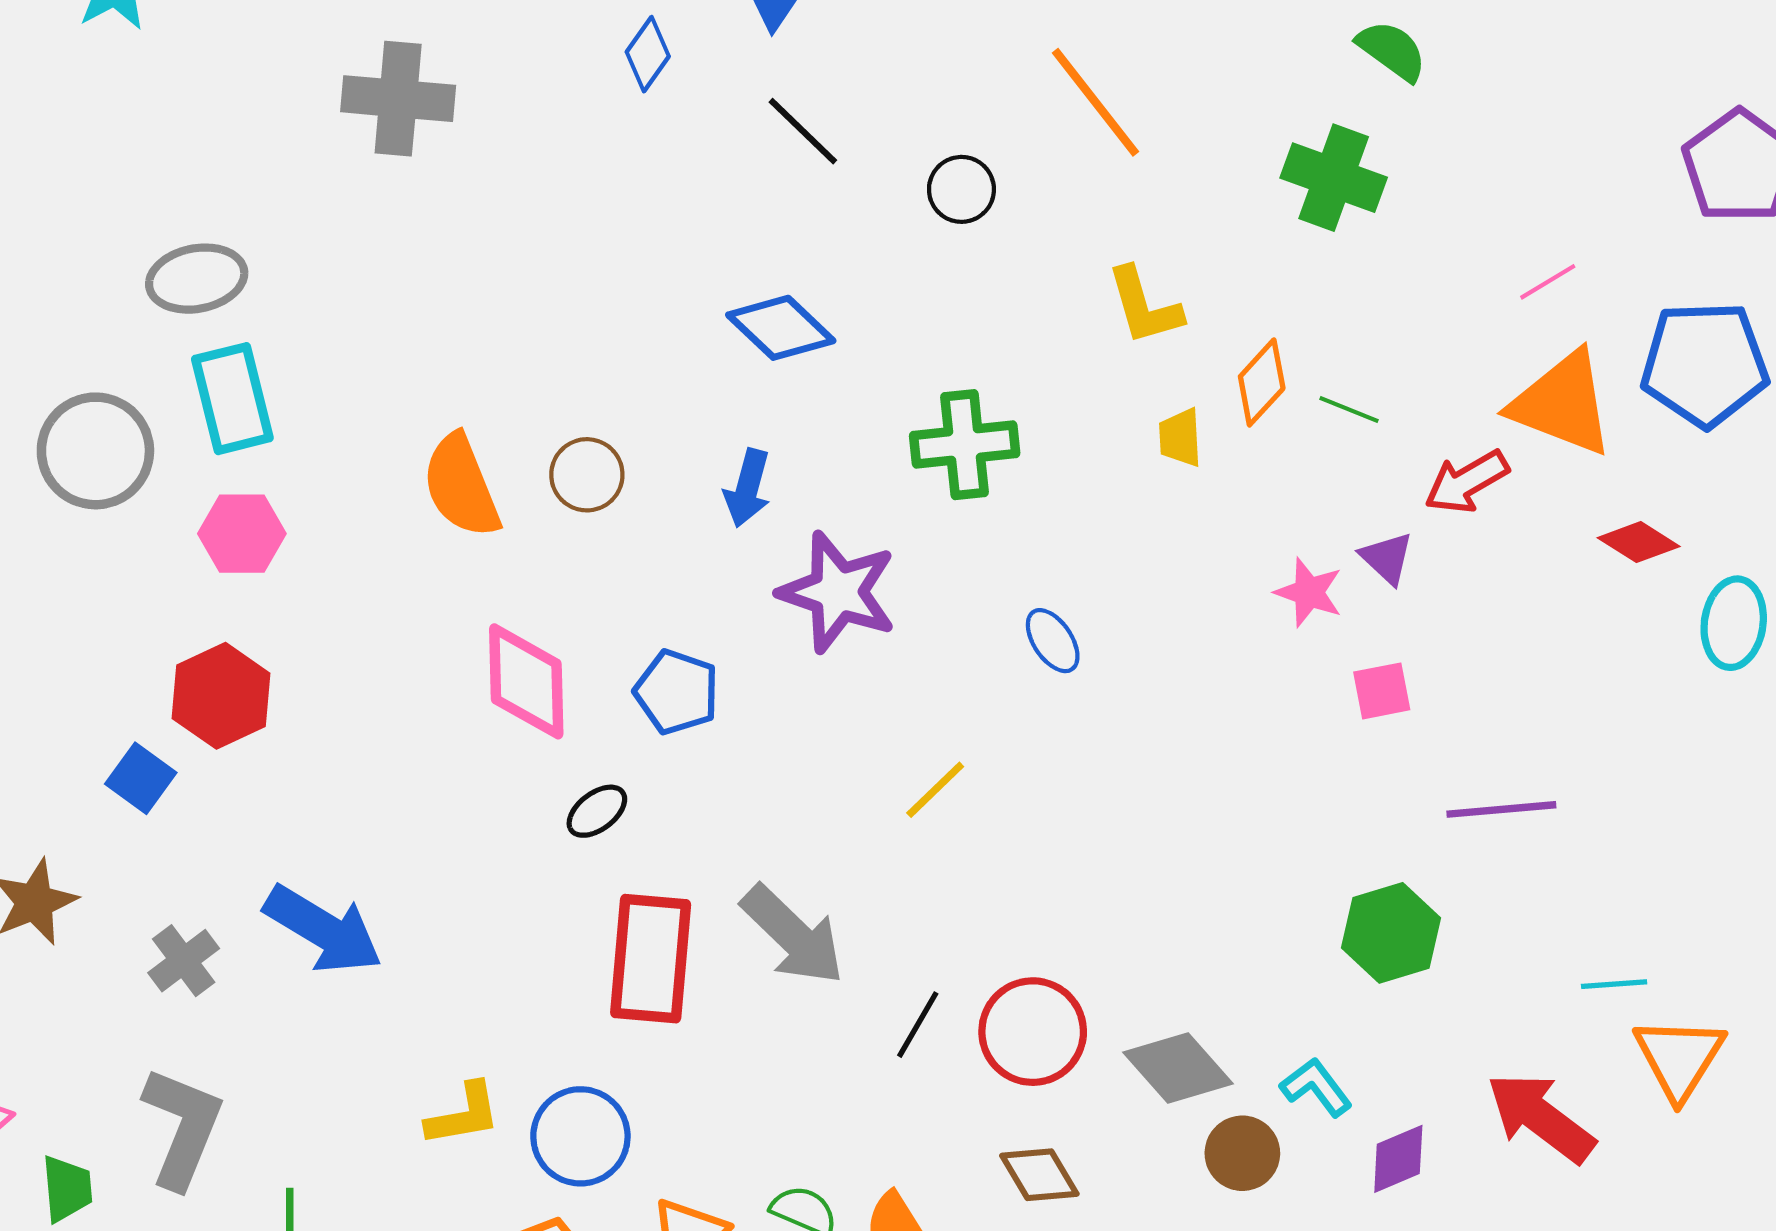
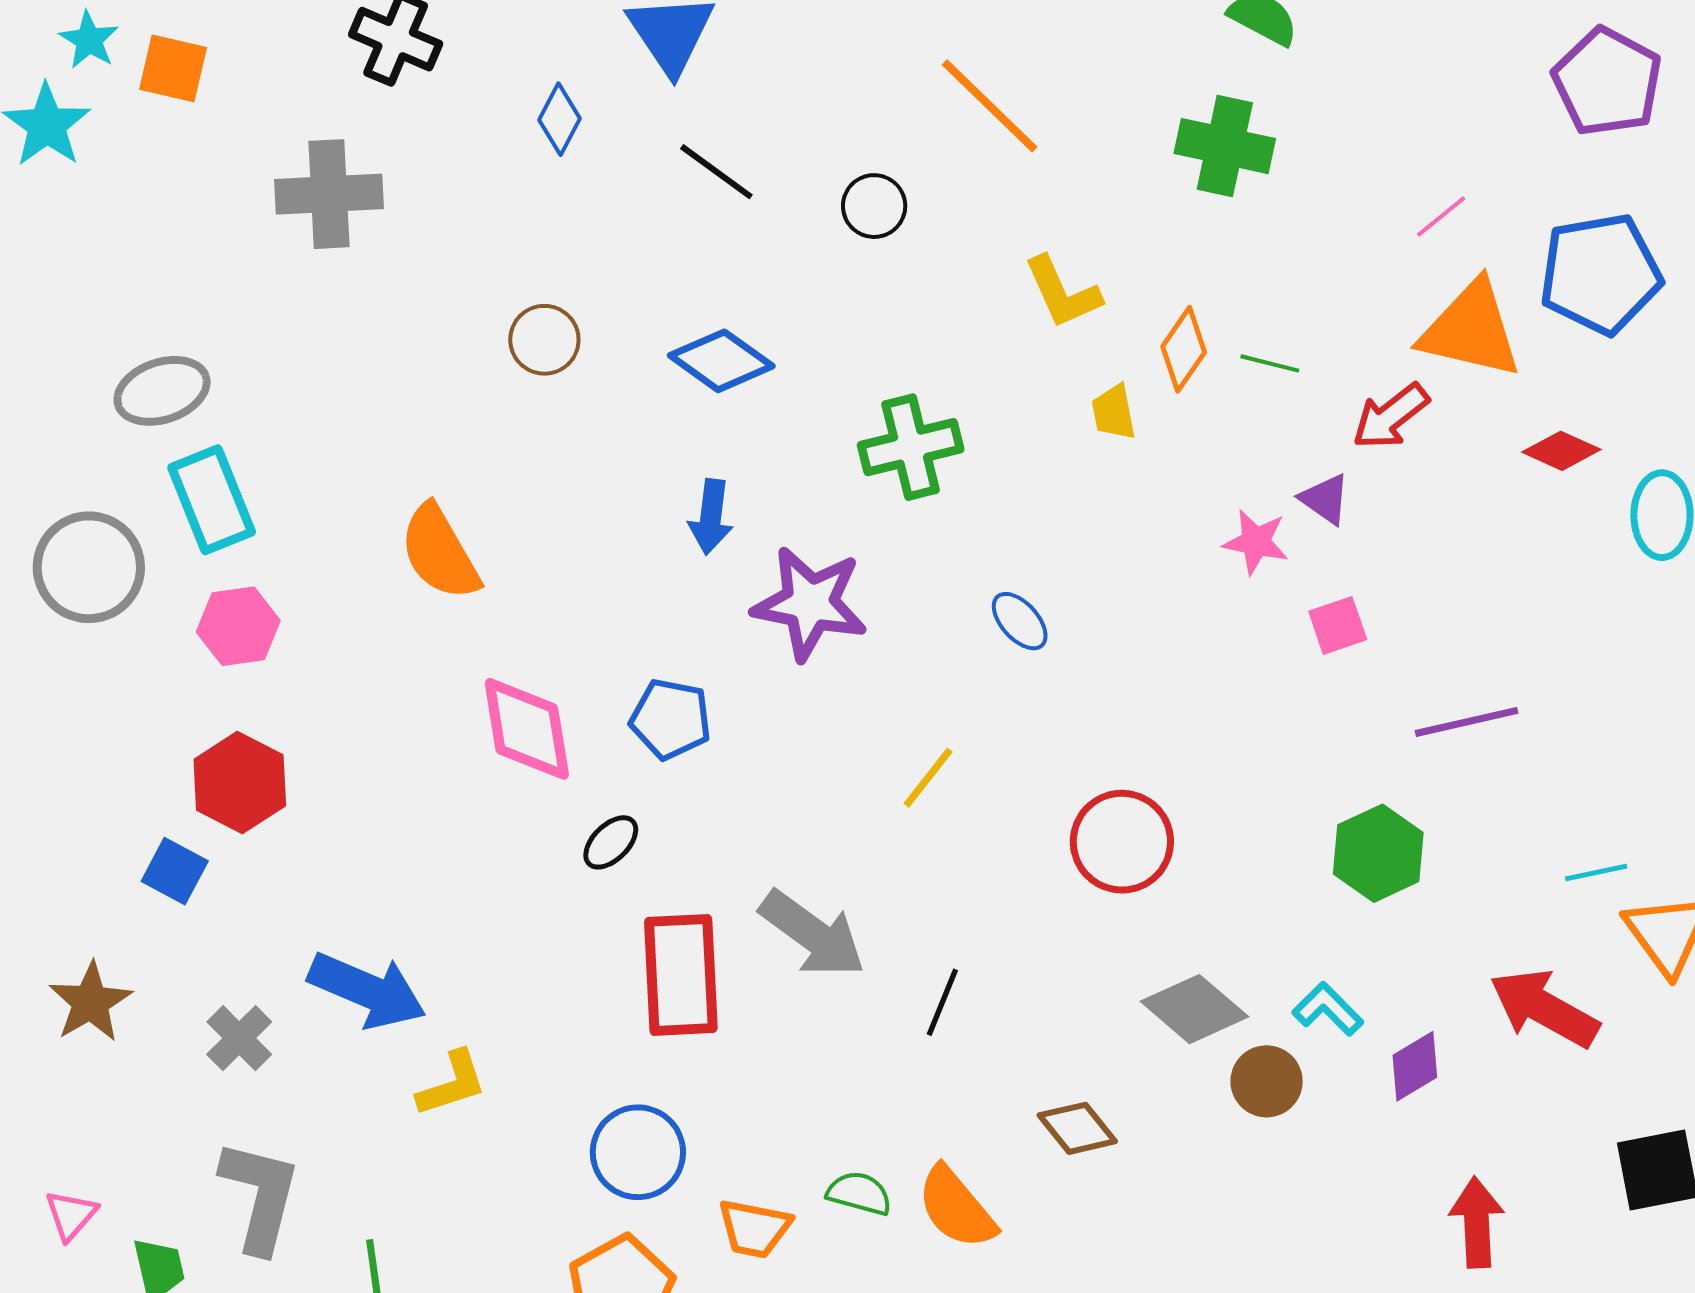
brown circle: (587, 475) -> (544, 340), moved
red circle: (1033, 1032) -> (1122, 842), moved
yellow L-shape: (463, 1115) -> (452, 1084), moved

